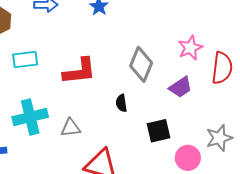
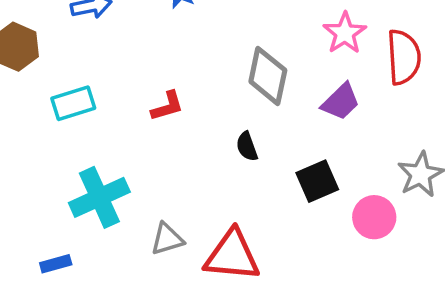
red L-shape: (79, 71) -> (167, 106), size x0.6
gray triangle: (71, 128) -> (167, 239), moved

